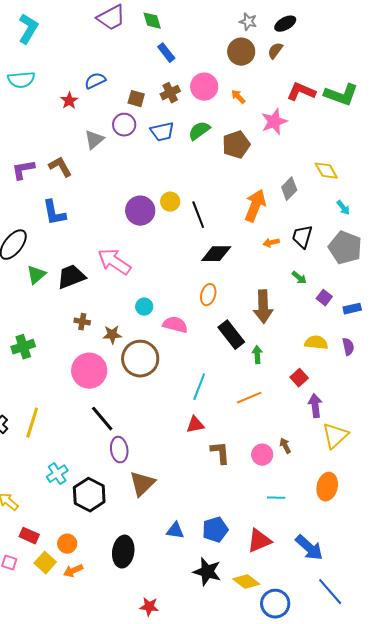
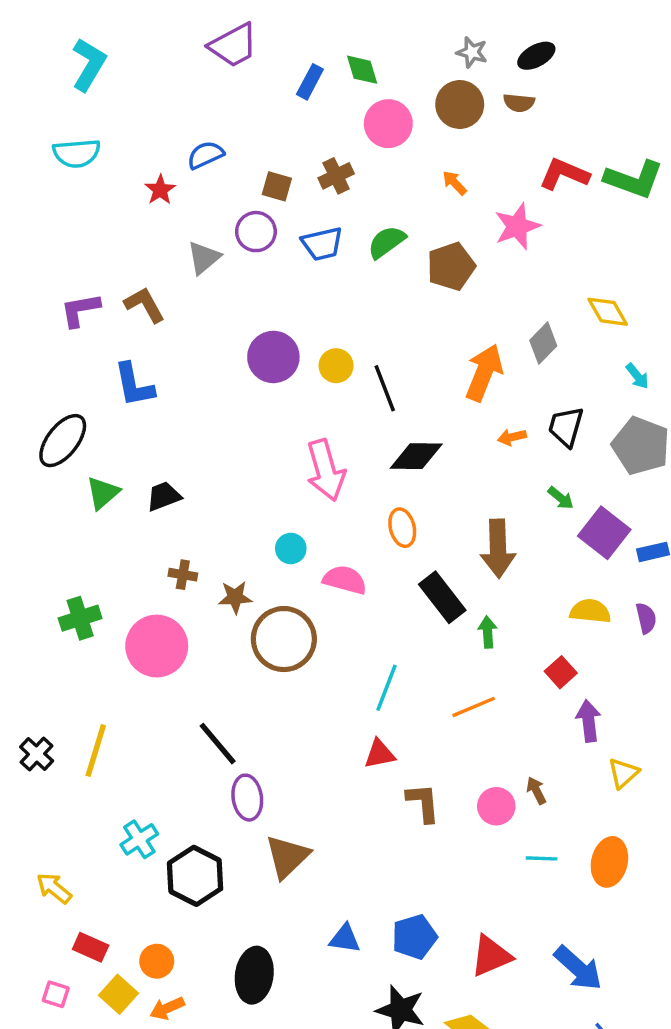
green diamond: (152, 21) -> (362, 70), moved
brown semicircle: (275, 51) -> (519, 103), turned -120
blue rectangle: (166, 53) -> (310, 82), moved, turned 66
pink circle: (204, 87) -> (388, 124), moved
purple circle: (140, 211) -> (273, 357), moved
pink arrow: (114, 262) -> (326, 470), moved, turned -140
black trapezoid: (71, 277) -> (164, 496), size x0.7
orange ellipse: (208, 295) -> (402, 528), turned -30
purple square: (324, 298) -> (604, 533), size x1.8
pink circle: (89, 371) -> (157, 646), moved
yellow triangle: (335, 436) -> (623, 773), size x0.7
cyan line: (276, 498) -> (542, 858), moved

